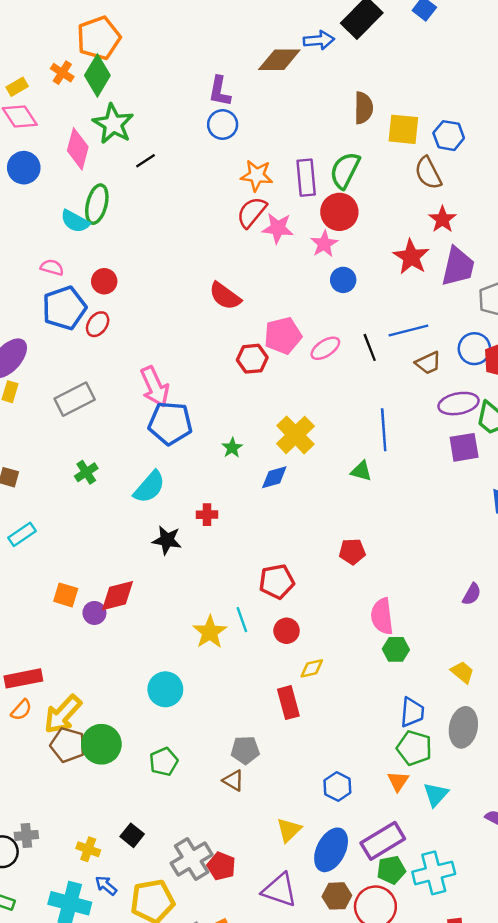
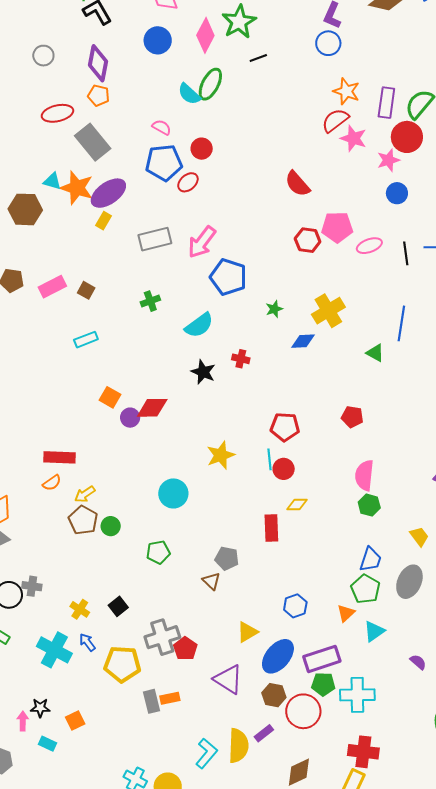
pink arrow: (155, 387) -> (202, 242), moved, turned 48
cyan line: (242, 620) -> (269, 459), moved
yellow arrow: (63, 714) -> (85, 494), size x0.6
green circle: (101, 744) -> (111, 526), size x0.6

